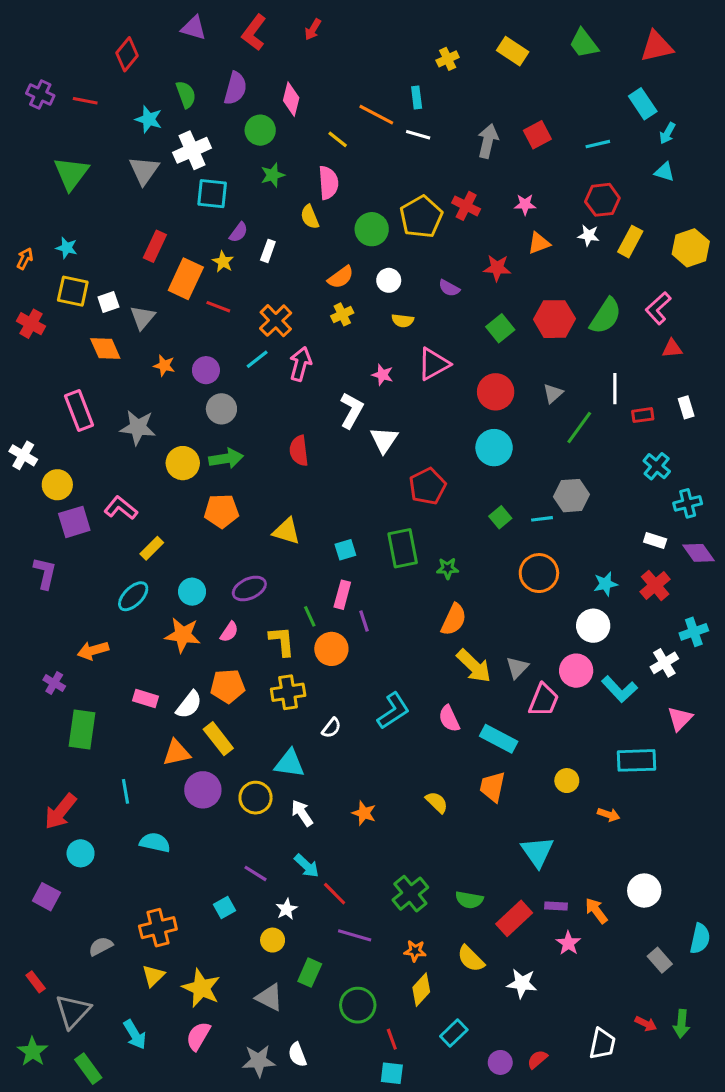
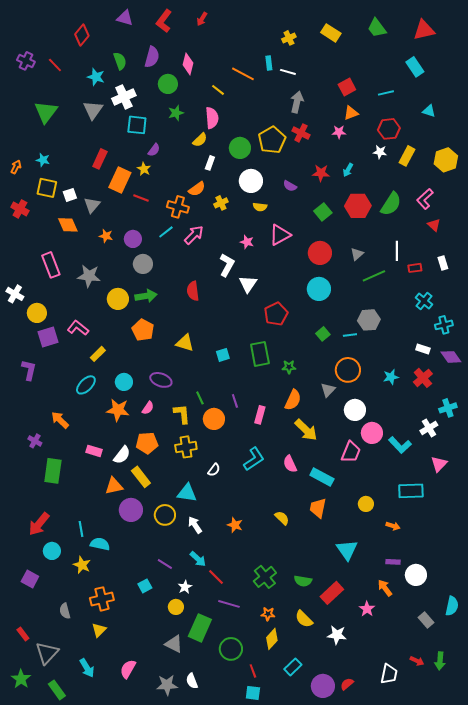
red line: (85, 101) -> (55, 65), turned 35
cyan arrow: (667, 133) -> (348, 170), moved
white line: (418, 135) -> (288, 72), moved
gray arrow: (488, 141) -> (297, 102), moved
yellow semicircle: (310, 217) -> (200, 140), turned -112
orange triangle: (539, 243) -> (351, 113), moved
white rectangle: (268, 251) -> (210, 163), moved
orange semicircle: (341, 277) -> (197, 189), moved
white circle: (389, 280) -> (251, 181), size x1.5
orange cross: (276, 321) -> (178, 207), turned -30
red triangle: (672, 348) -> (434, 225), turned 48
pink arrow: (300, 364) -> (194, 235), turned 30
green line: (579, 427) -> (374, 276), turned 30
orange pentagon: (221, 511) -> (143, 330), turned 30
purple ellipse: (249, 589) -> (161, 380), turned 45
pink rectangle: (342, 595) -> (260, 415), moved
white circle: (593, 626) -> (355, 410), moved
orange arrow: (93, 650) -> (60, 420), turned 60
gray triangle: (517, 667) -> (328, 390), moved
cyan line: (125, 791) -> (81, 529), moved
purple rectangle: (556, 906) -> (393, 562), moved
gray semicircle: (101, 946) -> (65, 611), turned -77
green rectangle: (310, 973) -> (200, 628), size x1.5
yellow star: (201, 988) -> (82, 565), moved, size x0.7
purple circle: (500, 1062) -> (323, 686), size x1.5

